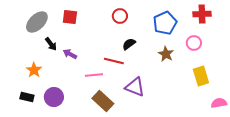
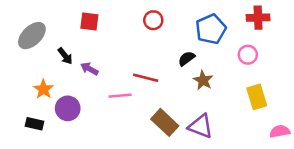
gray ellipse: (37, 22) -> (32, 36), moved
black semicircle: (129, 44) -> (186, 59), moved
brown star: (166, 54) -> (203, 80), moved
purple triangle: (135, 87) -> (201, 126), moved
purple circle: (54, 97) -> (68, 108), moved
brown rectangle: (103, 101) -> (165, 122), moved

